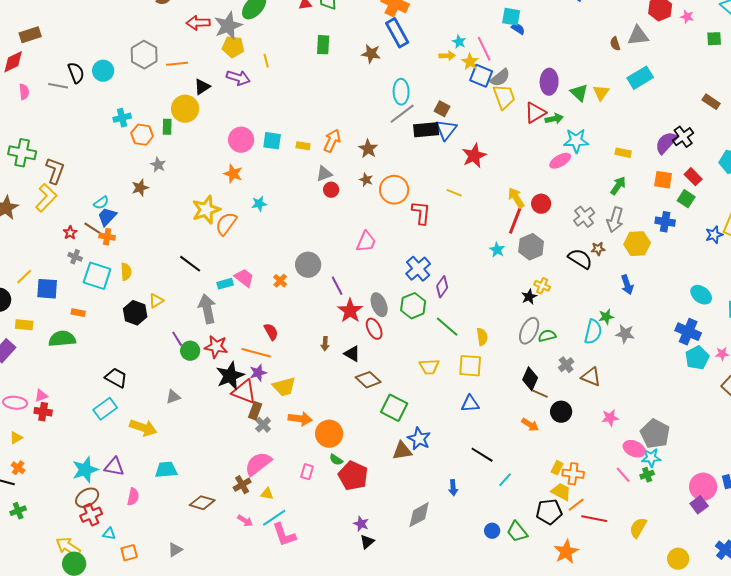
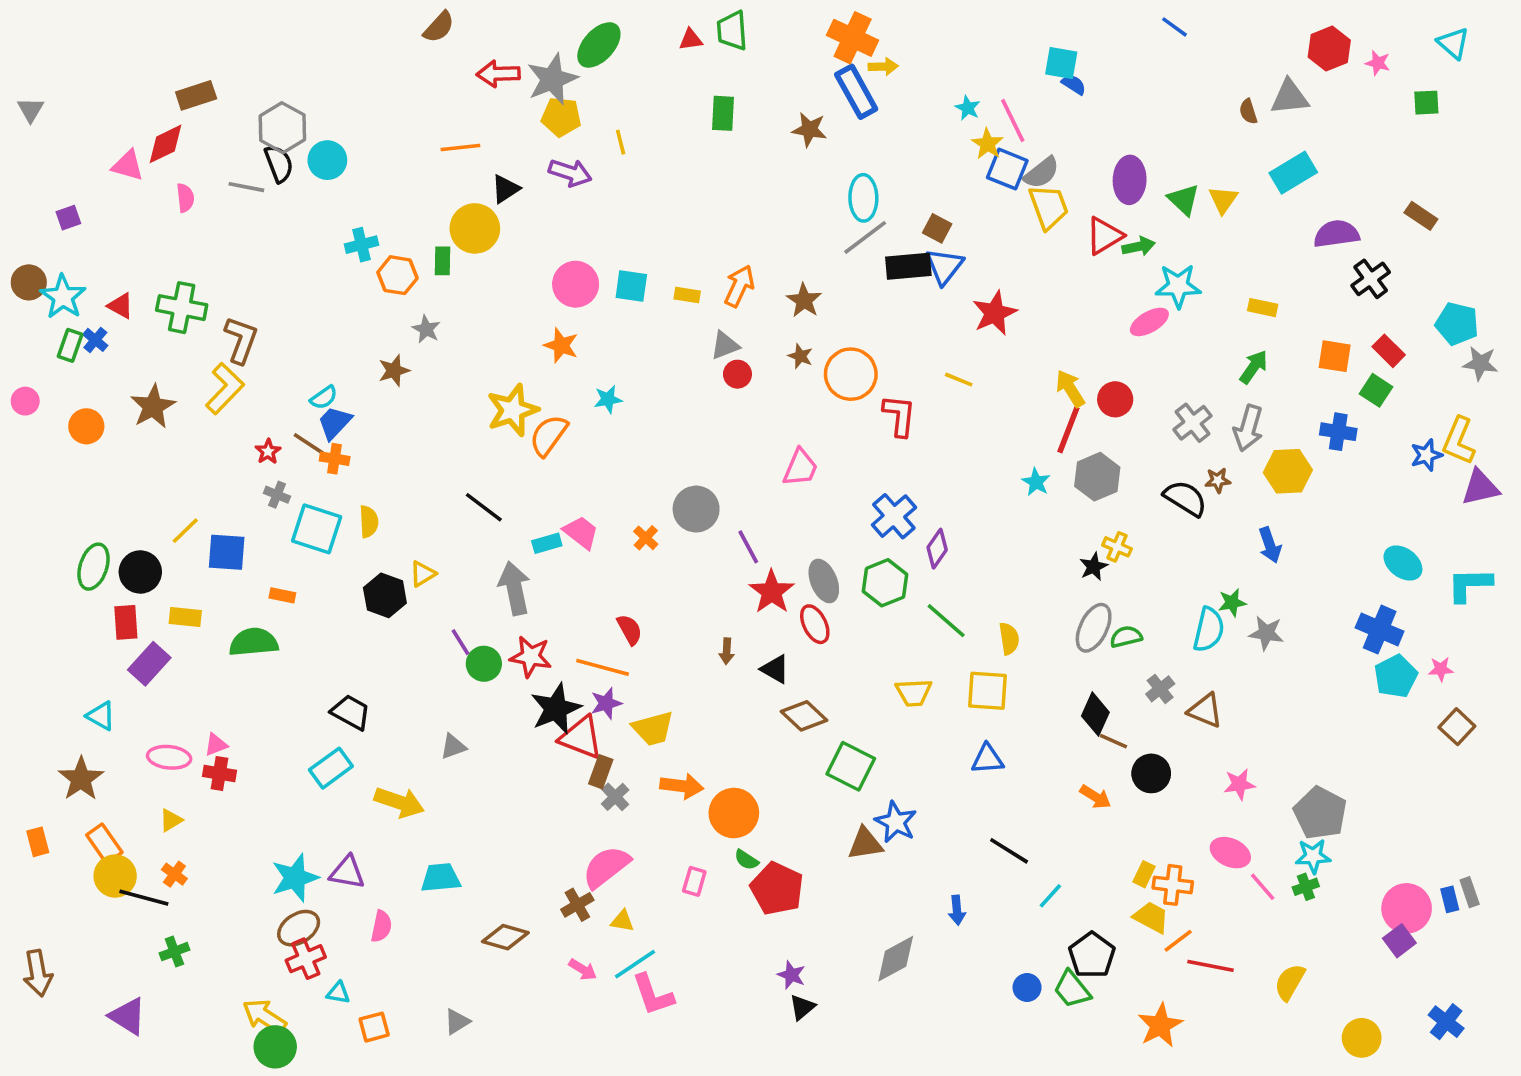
gray hexagon: (144, 55) -> (282, 128), moved
yellow arrow: (447, 56) -> (883, 67), moved
purple semicircle: (666, 143) -> (1336, 234), moved, turned 40
pink ellipse: (634, 449) -> (1230, 853), moved
black pentagon: (549, 512) -> (1092, 955), moved, turned -30

